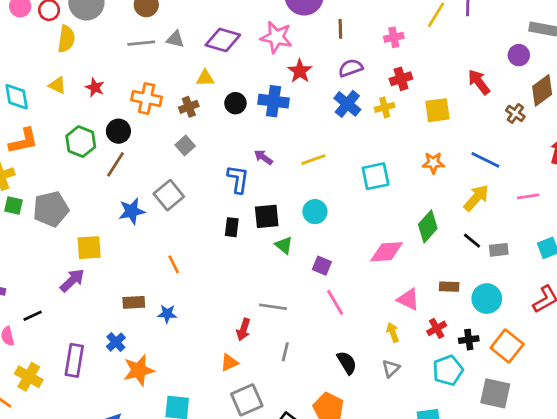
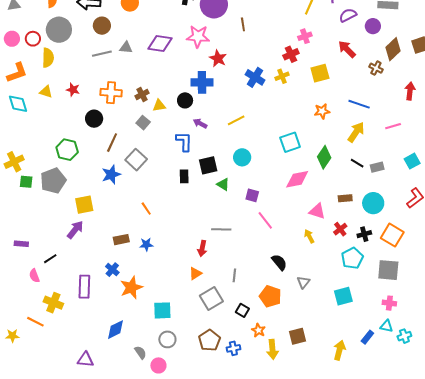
pink cross: (394, 37) -> (305, 36), moved
purple semicircle: (351, 68) -> (348, 15), moved
yellow triangle: (205, 78) -> (159, 105), moved
black circle: (235, 103) -> (185, 100), moved
orange L-shape: (23, 141) -> (17, 73), moved
green hexagon: (81, 142) -> (67, 150), moved
brown line: (115, 164) -> (112, 143), moved
cyan square: (376, 176) -> (290, 142), moved
gray line: (285, 352) -> (234, 275), moved
gray triangle: (391, 368) -> (303, 282), moved

